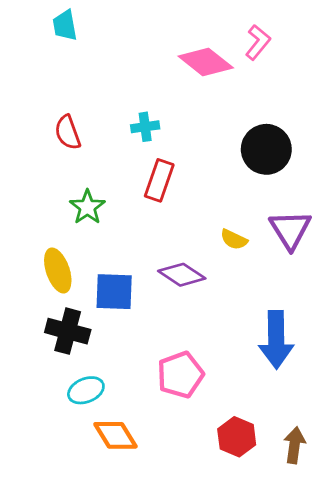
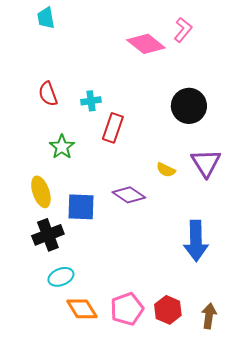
cyan cross: (145, 127) -> (91, 101), moved
black cross: (68, 331) -> (48, 235), turned -36
pink pentagon: (180, 375) -> (127, 309), moved

